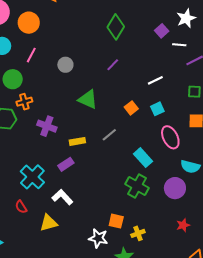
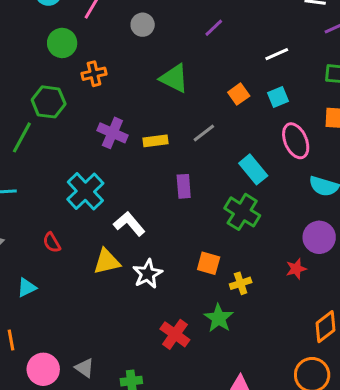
orange cross: (24, 102) -> (94, 74), moved
purple cross: (47, 126) -> (112, 133), moved
purple rectangle: (66, 164) -> (184, 186), moved, turned -63
purple circle: (175, 188) -> (319, 237), moved
red semicircle: (21, 207) -> (52, 243), moved
red star: (183, 225) -> (296, 269), moved
white star: (98, 238) -> (148, 274), moved, turned 30

